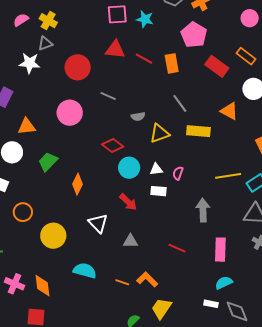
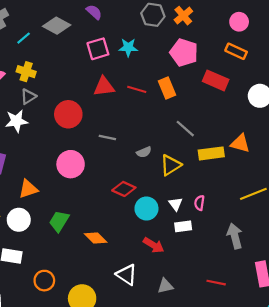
orange rectangle: (246, 56) -> (236, 51), moved
orange triangle: (229, 111) -> (240, 143), moved
white triangle: (156, 169) -> (176, 204), turned -48
orange diamond: (78, 184) -> (96, 238), turned -60

